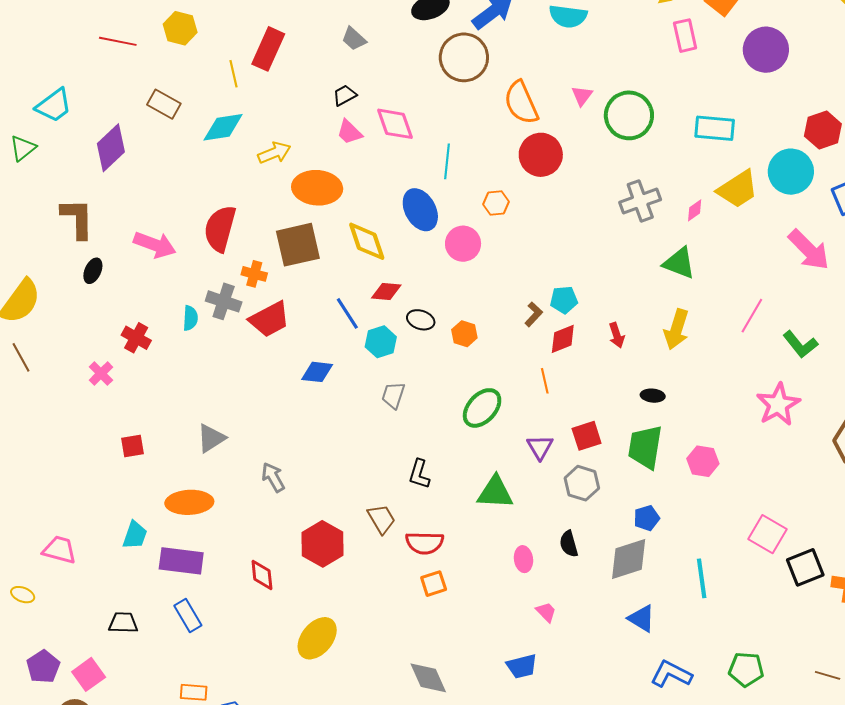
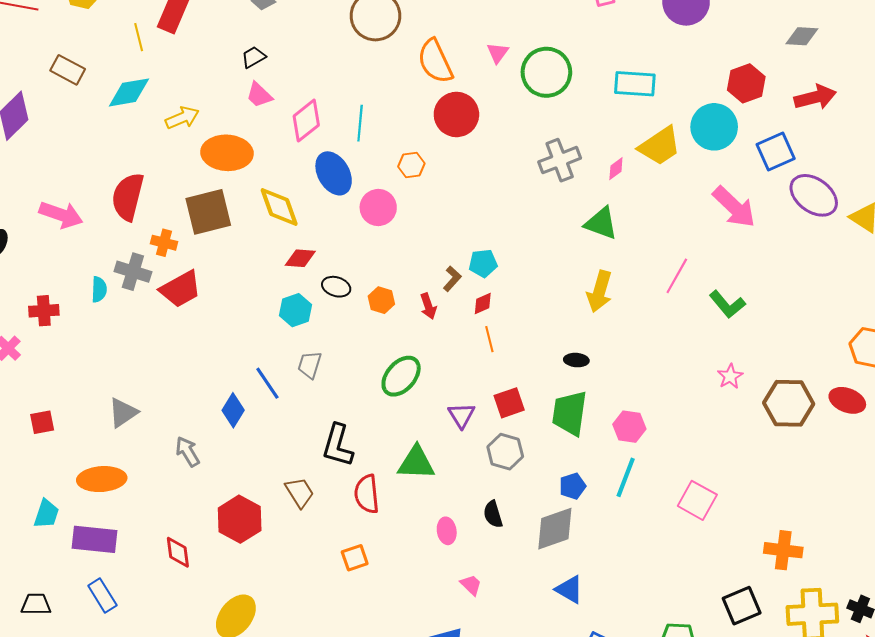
pink diamond: (395, 124) -> (306, 121), moved, turned 72
blue line: (347, 313) -> (267, 383), moved
red arrow: (617, 335) -> (428, 306), moved
red cross: (136, 338) -> (44, 311), turned -32
red diamond: (563, 339) -> (483, 304), size x0.7
blue diamond: (317, 372) -> (233, 410), moved, turned -64
orange line: (545, 381) -> (489, 339), moved
pink star: (778, 404) -> (730, 376), moved, size x0.6
black L-shape: (419, 474) -> (338, 445), size x1.4
red semicircle: (425, 543) -> (367, 494), moved, turned 84
black square: (805, 567) -> (742, 606), moved
cyan line: (702, 578) -> (626, 477), moved, turned 30

